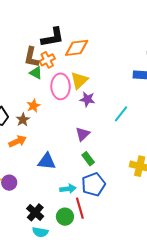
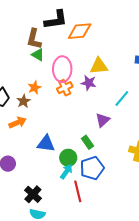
orange cross: (47, 60) -> (65, 88), moved
yellow triangle: (79, 80) -> (99, 66), moved, turned 36
purple triangle: (83, 134) -> (103, 120), moved
cyan arrow: (68, 189) -> (66, 172), turned -49
green circle: (65, 217) -> (68, 158), moved

